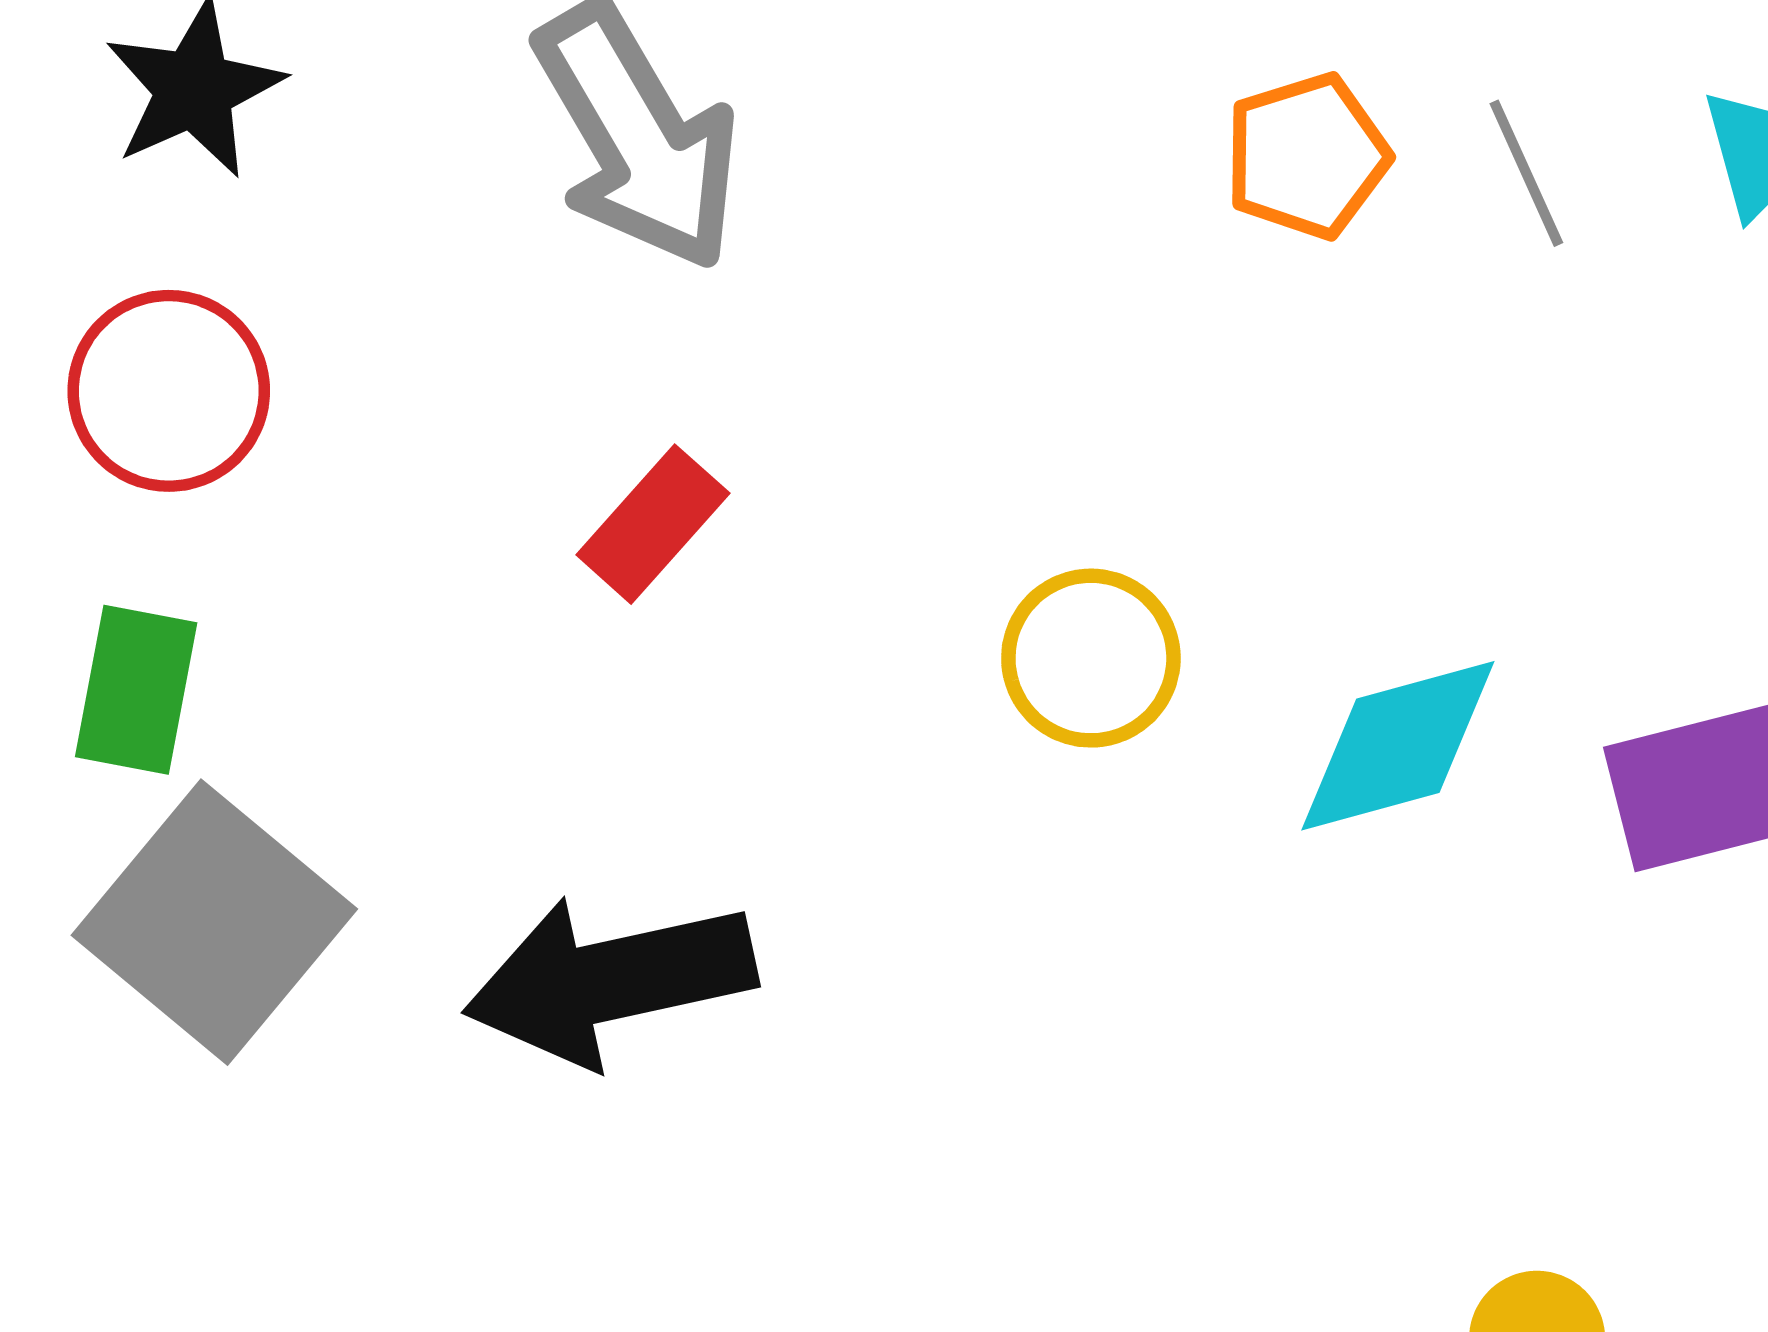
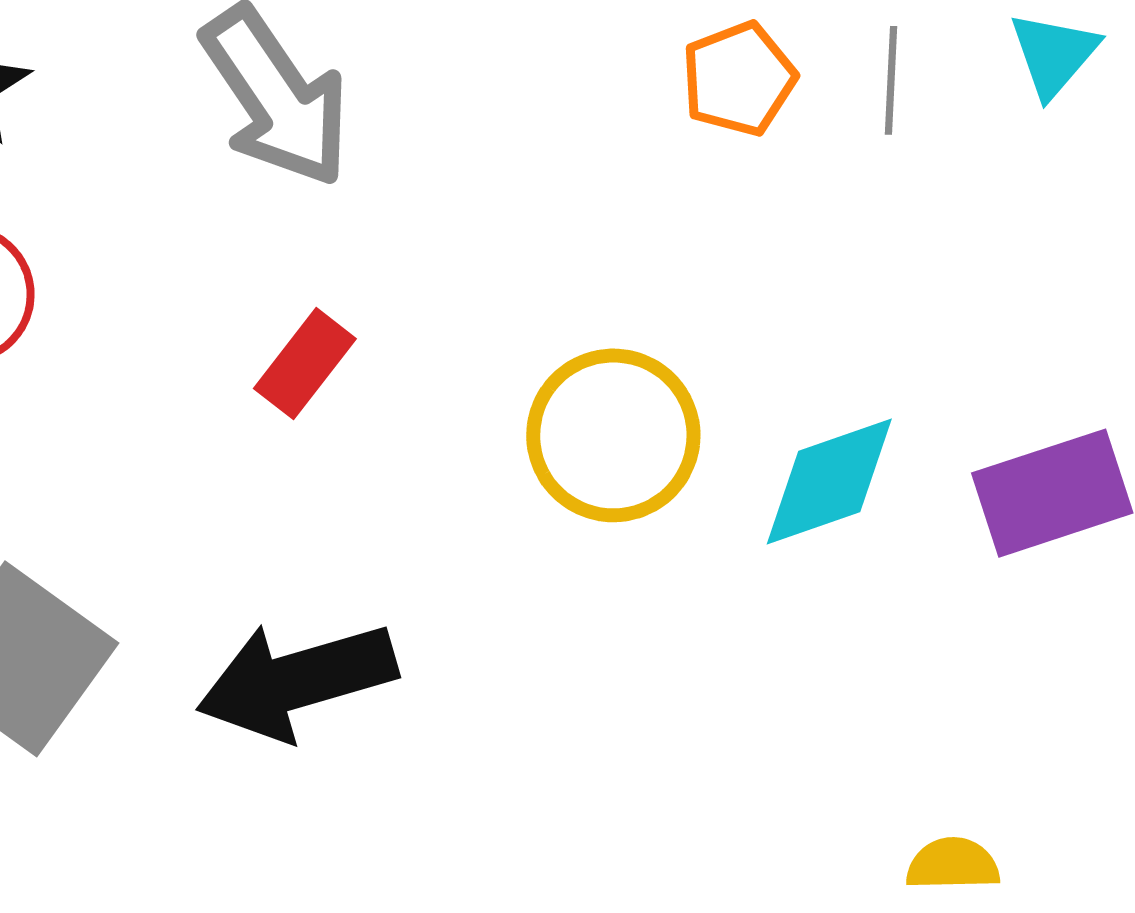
gray line: (1526, 173) -> (891, 80), turned 31
yellow circle: (1091, 658) -> (613, 435), size x1.4

